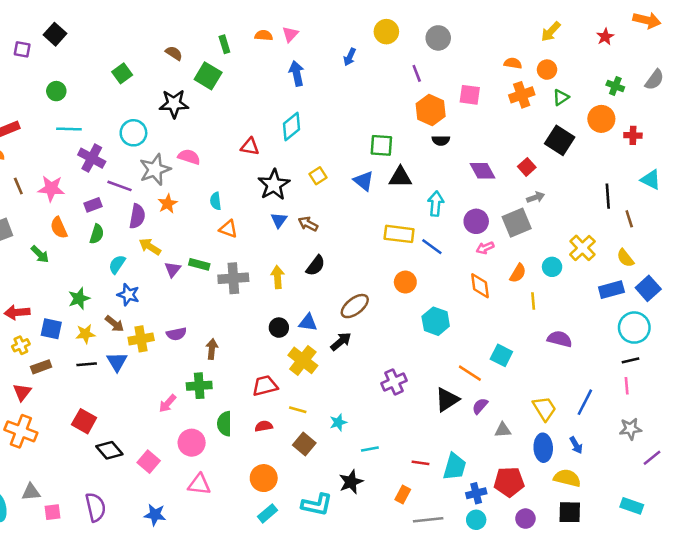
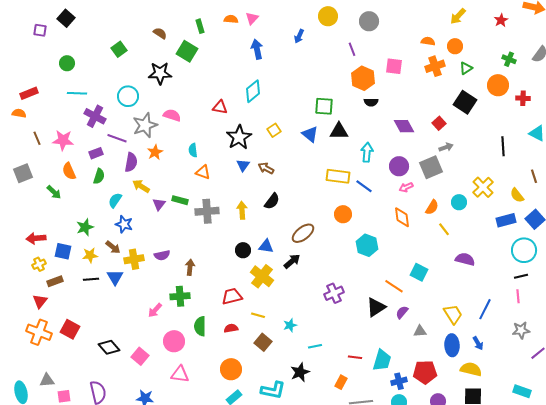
brown line: (629, 219) -> (534, 176), moved
yellow line: (533, 301) -> (444, 229), turned -32
red square: (84, 421) -> (70, 329), moved

